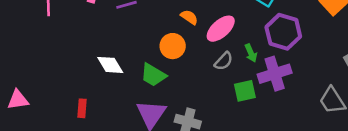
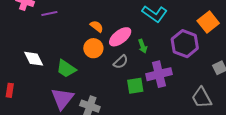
purple hexagon: (283, 32) -> (185, 44), moved
orange circle: (173, 46) -> (93, 48), moved
green arrow: (251, 53) -> (143, 46), moved

